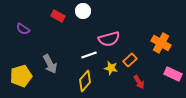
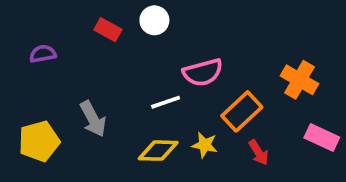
purple semicircle: (23, 29) -> (43, 54), turned 136
orange rectangle: (130, 60) -> (242, 111), size x1.5
yellow star: (111, 68) -> (205, 145), moved
yellow diamond: (85, 81) -> (158, 151), turned 50

